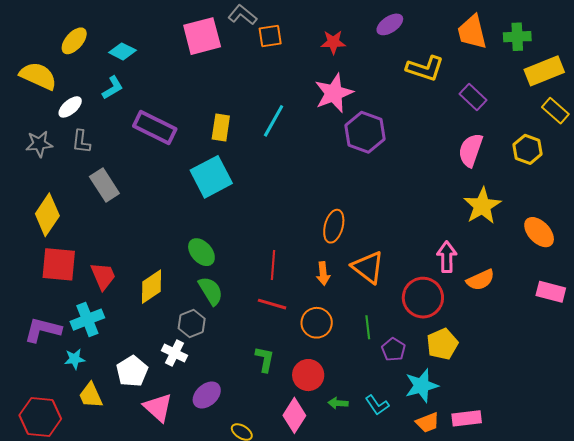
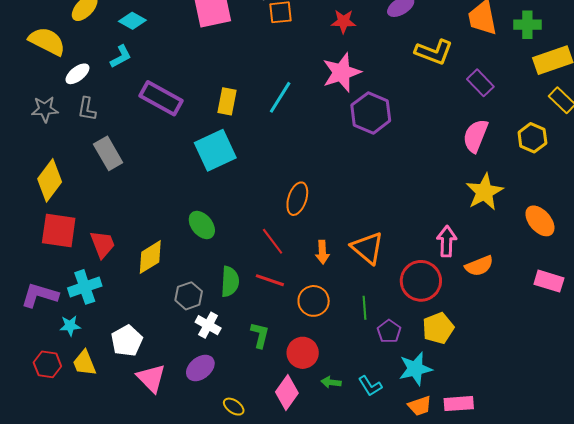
orange ellipse: (334, 226) -> (297, 199), moved
red line: (273, 265) -> (273, 241), turned -44
green semicircle: (211, 291) -> (230, 281), moved, turned 32
white cross: (174, 353) -> (208, 325), moved
red hexagon: (40, 417) -> (47, 364), moved, size x0.7

